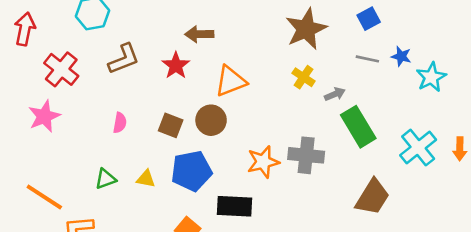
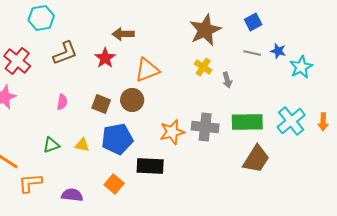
gray arrow: (335, 94) -> (227, 80), turned 98
green rectangle: (358, 127) -> (247, 122), moved, turned -60

